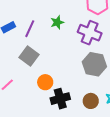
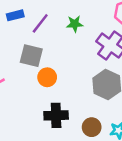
gray square: (29, 56) -> (31, 56), turned -36
orange circle: (45, 82) -> (47, 77), moved

